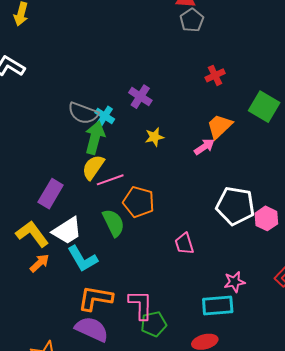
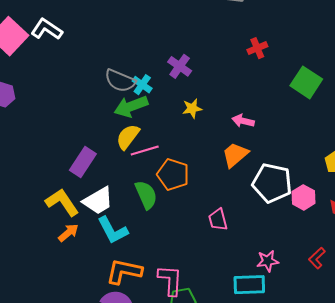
orange trapezoid: (220, 126) -> (235, 155), moved
green arrow: (95, 138) -> (131, 106), turned -128
pink arrow: (204, 147) -> (243, 121), turned -135

